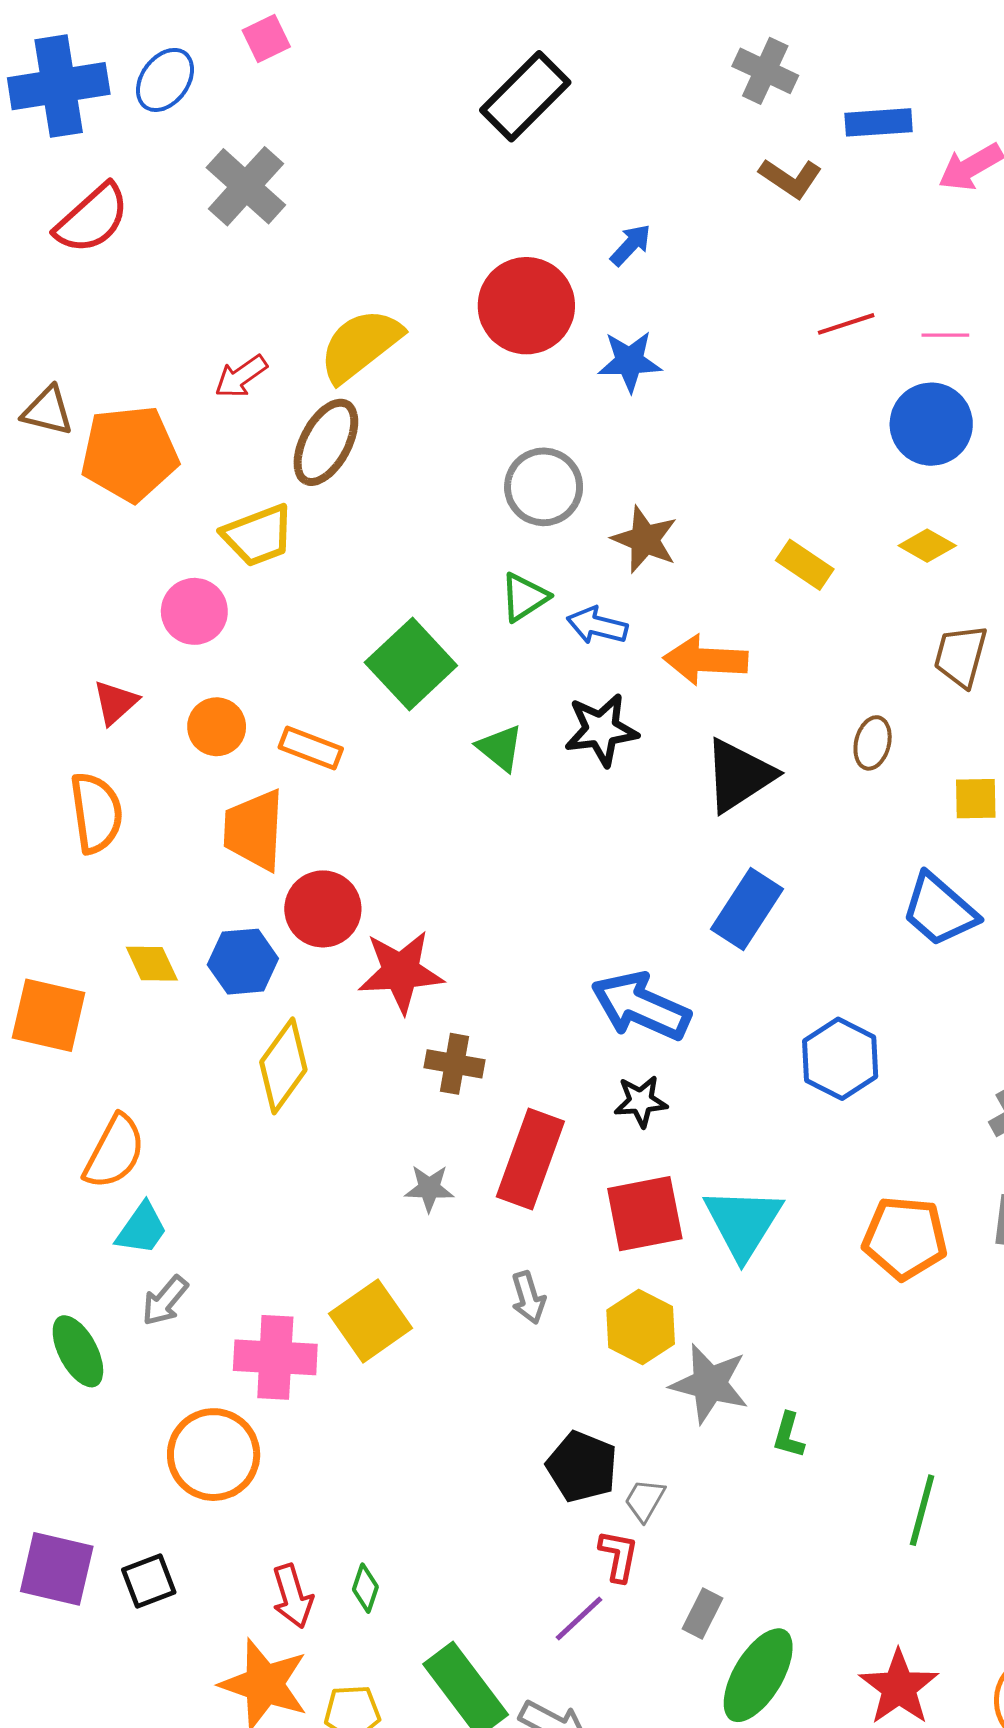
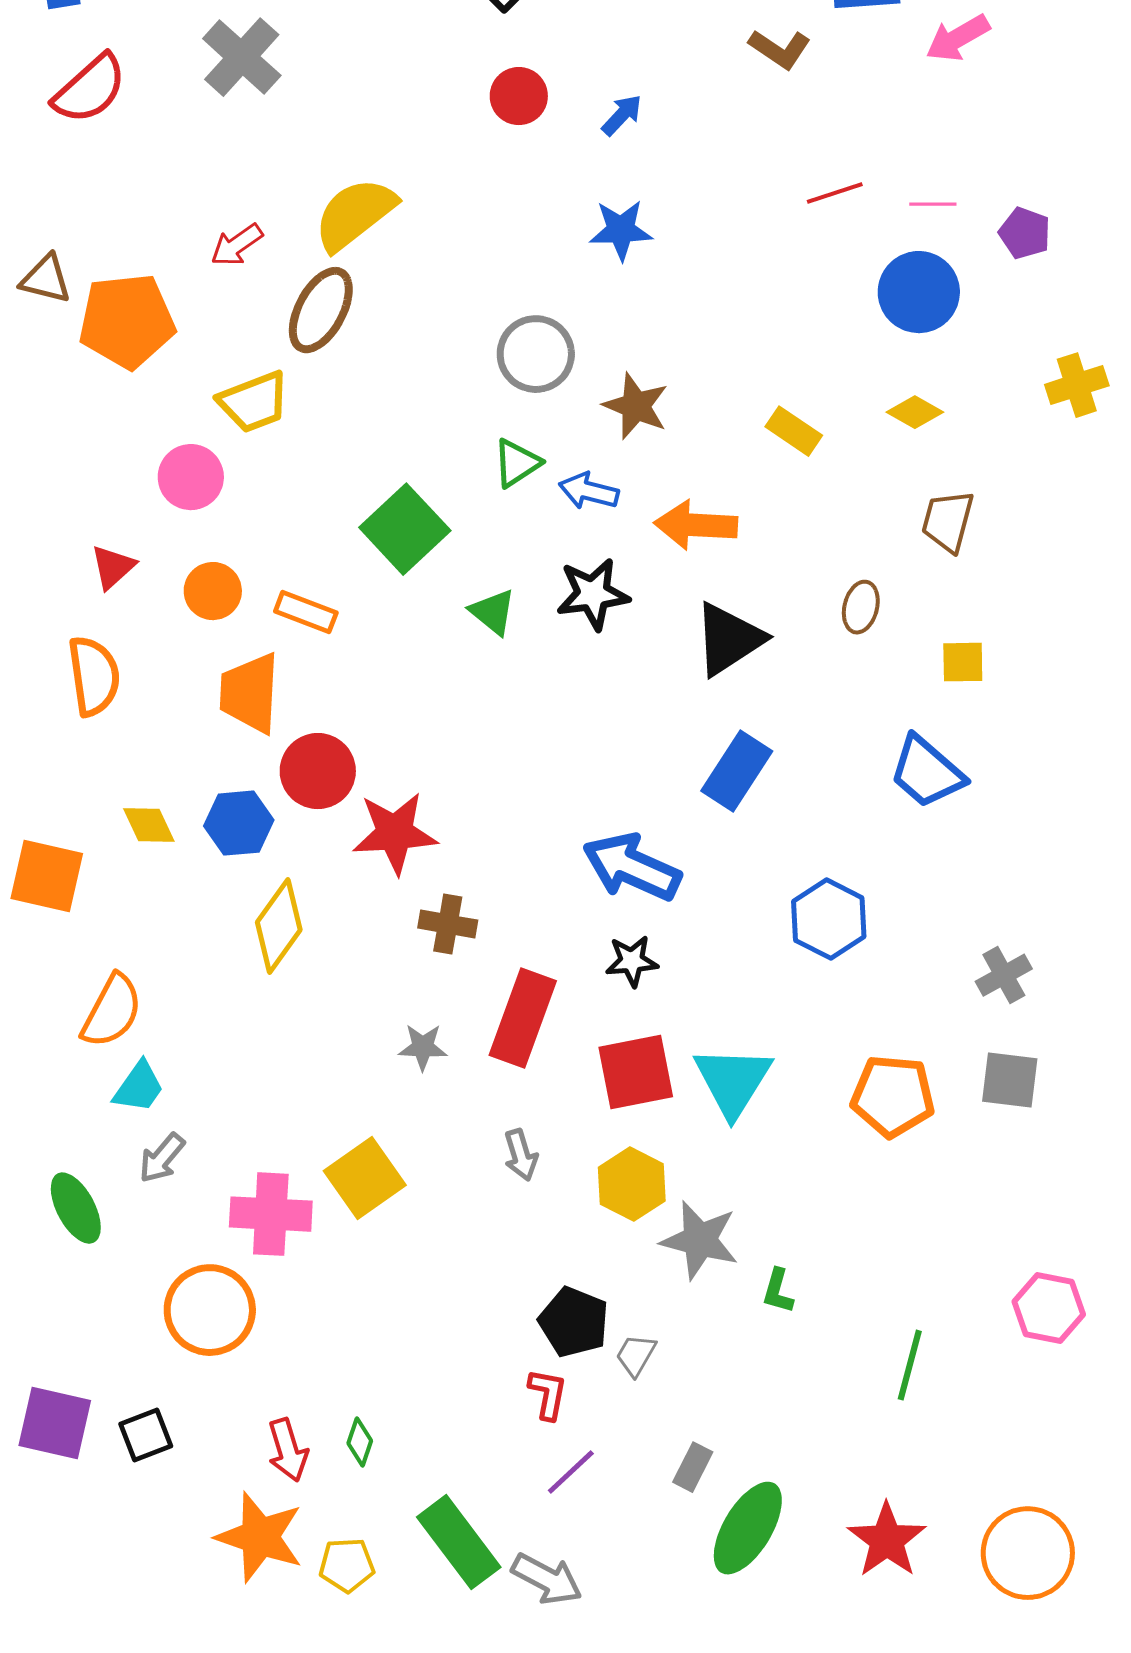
red circle: (526, 306) -> (519, 96), moved, size x0.6
red L-shape: (618, 1556) -> (548, 1394), moved

